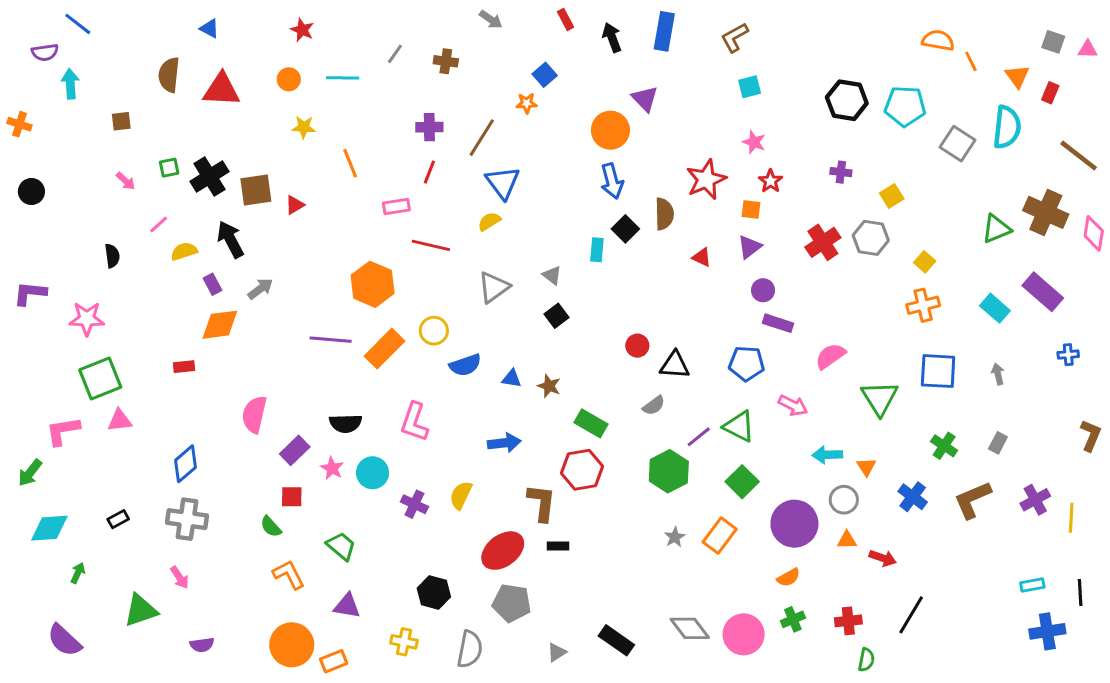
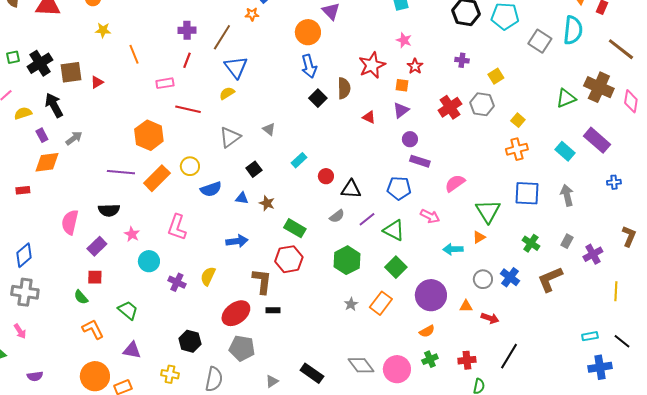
cyan rectangle: (597, 250) -> (299, 160), moved, turned 42
black square: (557, 316) -> (254, 169), moved
gray arrow: (998, 374) -> (567, 195), size x1.5
black semicircle: (346, 423) -> (109, 210), moved
purple line: (699, 437) -> (367, 219), moved
orange triangle: (866, 467) -> (479, 237), moved, turned 32
pink star: (332, 468) -> (132, 234), moved
gray circle: (844, 500) -> (483, 279), moved
purple cross: (1035, 500) -> (593, 254), moved
black line: (1080, 592) -> (622, 341), turned -48

